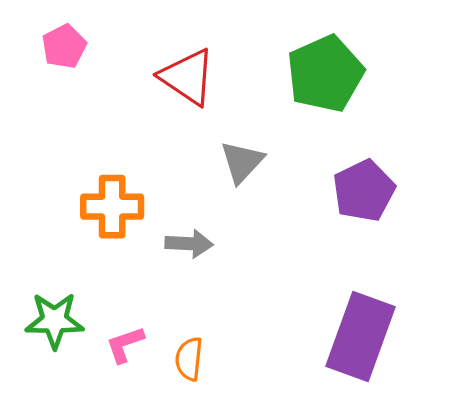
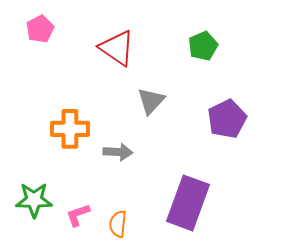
green pentagon: (325, 74) -> (203, 46), size x0.6
purple rectangle: (361, 336) -> (188, 203), moved

